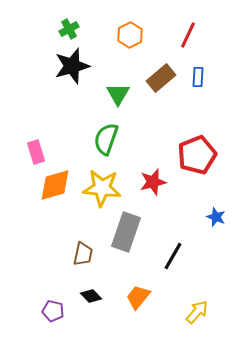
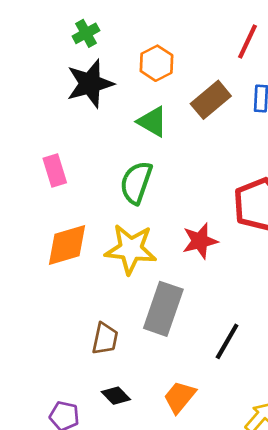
orange hexagon: (130, 35) -> (157, 63), moved
green triangle: (118, 94) -> (152, 122), turned -30
pink rectangle: (36, 152) -> (55, 170), moved

